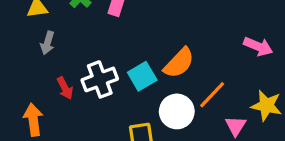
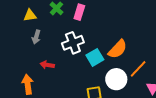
white cross: (100, 79) -> (73, 43), moved
red arrow: (65, 88) -> (47, 65), turned 128

